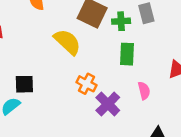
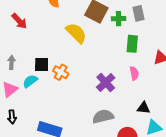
green rectangle: (127, 54) -> (132, 44), moved
orange cross: (86, 84) -> (61, 72), moved

